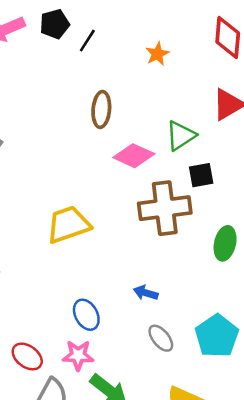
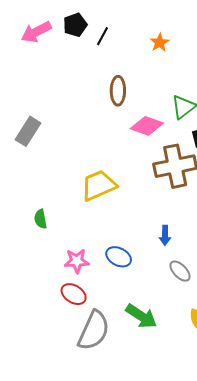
blue arrow: (146, 293) -> (165, 235), turned -102
blue ellipse: (86, 315) -> (119, 257), turned -30
pink star: (78, 355) -> (77, 261), moved

